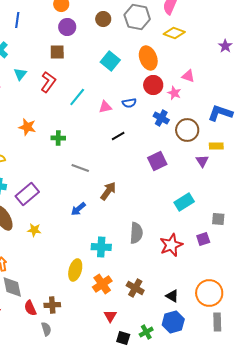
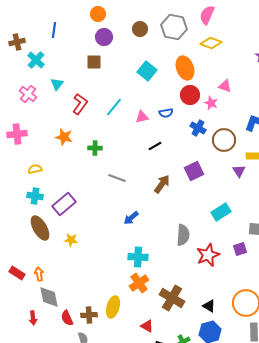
red L-shape: (48, 82) -> (80, 104), moved
brown arrow: (108, 191) -> (162, 184), moved
blue arrow: (78, 209) -> (131, 218), moved
gray semicircle: (136, 233) -> (183, 235), moved
yellow ellipse: (75, 270) -> (113, 307), moved
orange cross: (102, 284) -> (139, 283), moved
brown cross: (135, 288) -> (172, 298), size x1.4
red triangle: (110, 316) -> (147, 326), turned -32

